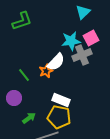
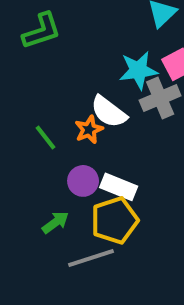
white semicircle: (56, 62) -> (109, 112), turned 84
purple circle: (14, 98) -> (83, 181), moved
yellow pentagon: (59, 117) -> (115, 220), turned -30

